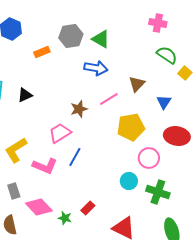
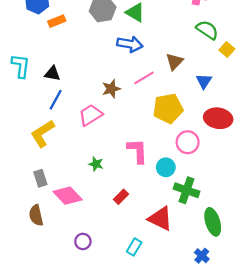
orange rectangle: (42, 52) -> (57, 21), moved
black triangle: (25, 95) -> (52, 74), turned 35
blue line: (75, 157) -> (56, 100), moved
pink L-shape: (45, 166) -> (137, 151), moved, turned -115
green cross: (158, 192) -> (187, 190), moved
green star: (65, 218) -> (96, 164), moved

